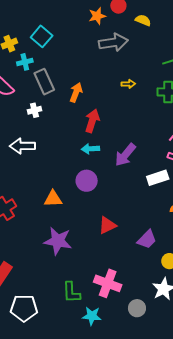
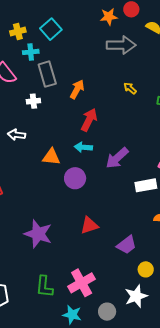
yellow arrow: (128, 84) -> (130, 88), turned -144
white arrow: (22, 146) -> (17, 135), size x0.7
orange triangle: (53, 199) -> (51, 157), moved
pink cross: (108, 283) -> (82, 283), turned 32
cyan star: (92, 316) -> (72, 315), moved

